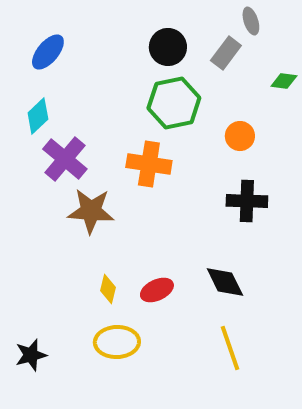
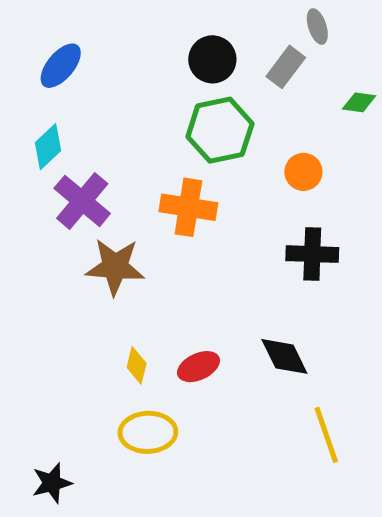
yellow line: (230, 348) -> (326, 435), moved
black star: (31, 355) -> (52, 483), moved

